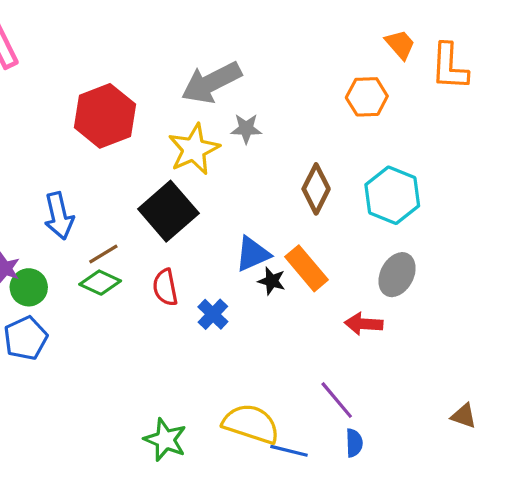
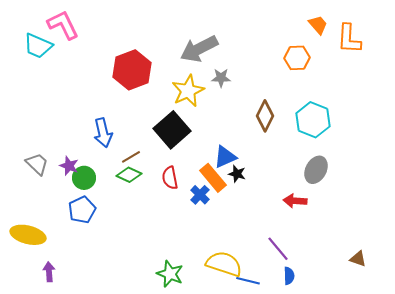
orange rectangle: (307, 268) -> (213, 178), moved

